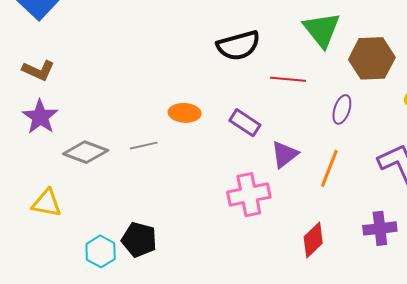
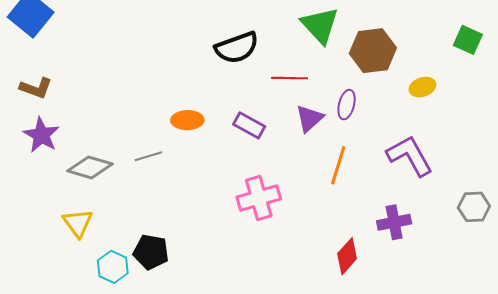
purple triangle: (285, 154) -> (309, 118), moved
yellow triangle: (47, 203) -> (78, 223), moved, turned 48
red diamond: (313, 240) -> (347, 256), moved

